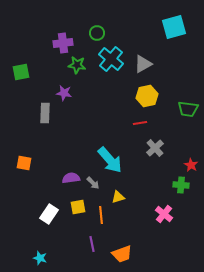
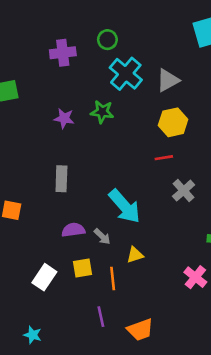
green star: (77, 65) -> (102, 112), moved
gray rectangle: (45, 113) -> (61, 179), moved

